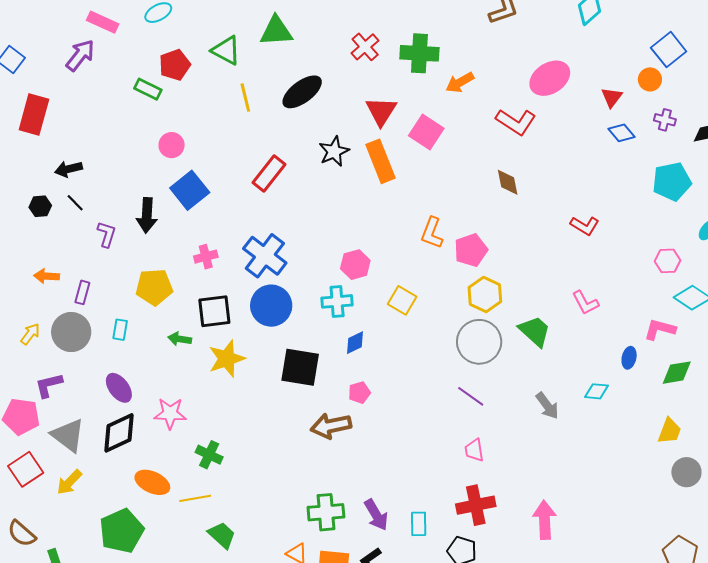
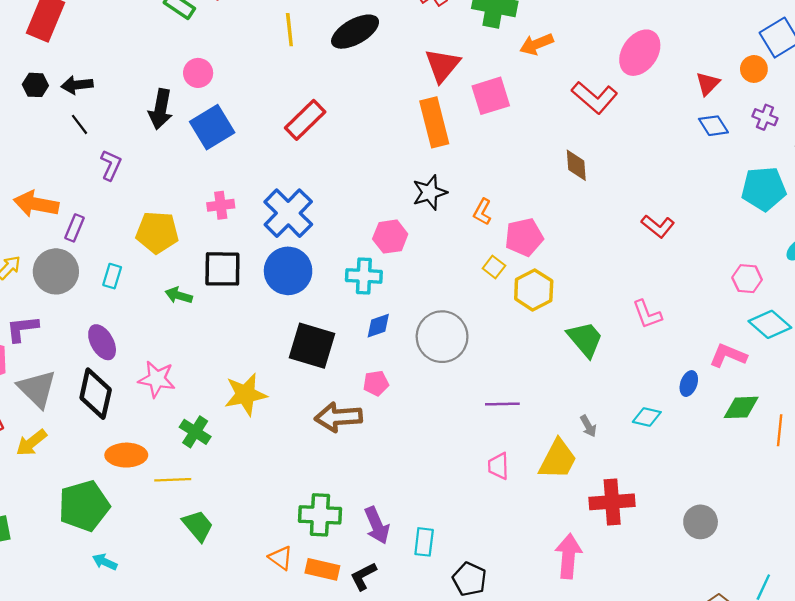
pink ellipse: (550, 78) -> (640, 53), turned -30
pink square: (426, 132) -> (491, 96), turned 32
black star: (334, 151) -> (430, 192), moved
black hexagon: (40, 206) -> (35, 85), moved
black arrow: (147, 215) -> (160, 109), moved
orange L-shape: (432, 233) -> (482, 212), size x0.7
orange arrow: (47, 276) -> (36, 204), size x1.5
yellow square: (402, 300) -> (494, 267), moved, size x0.7
gray circle: (479, 342) -> (442, 337), moved
yellow star: (227, 359) -> (246, 394), moved
purple line: (471, 396) -> (502, 404), turned -44
gray arrow: (547, 406) -> (588, 426), size x0.7
yellow trapezoid: (670, 431) -> (558, 459), moved, size x1.4
black diamond: (119, 433) -> (96, 394), turned -60
gray circle: (686, 472) -> (701, 522), moved
orange ellipse: (152, 482) -> (126, 455), turned -32
red cross: (476, 505) -> (612, 502), moved

